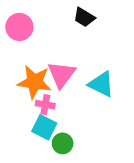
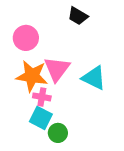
pink circle: (19, 27) -> (26, 38), moved

